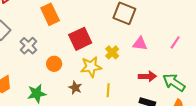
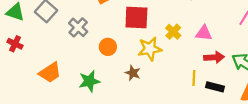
red square: (80, 39) -> (136, 18), turned 30
pink triangle: (140, 44) -> (204, 33), moved
yellow line: (108, 90) -> (194, 78), moved

